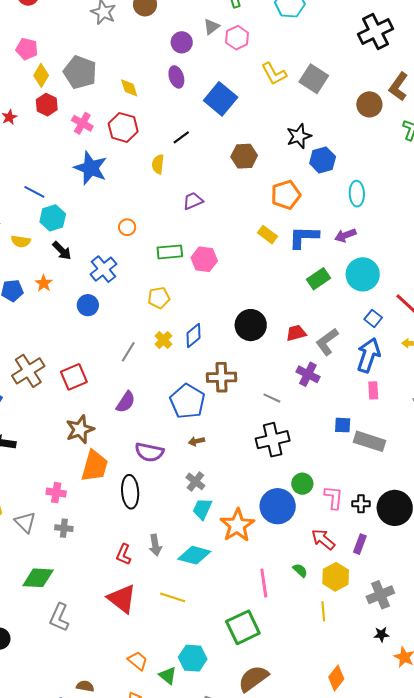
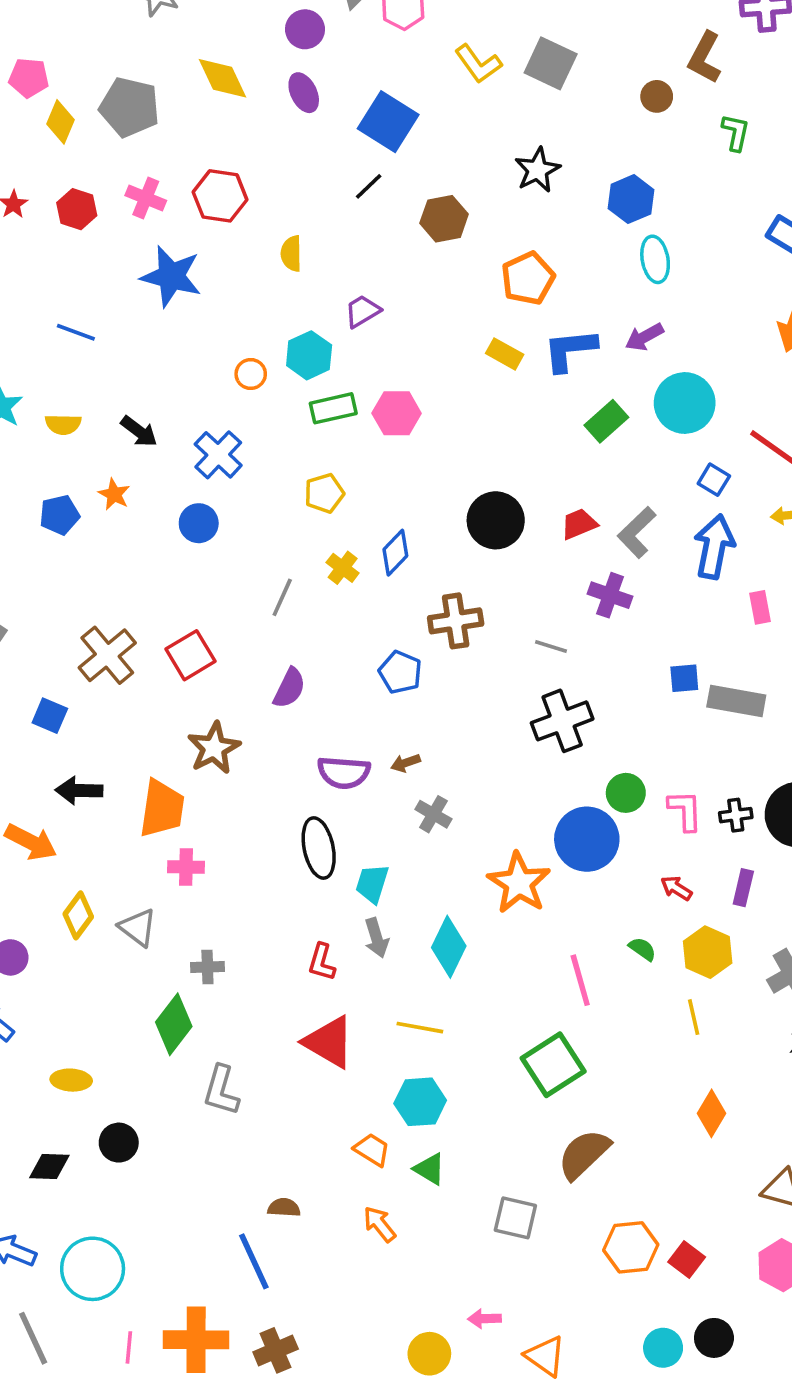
yellow diamond: (129, 88) -> (222, 78), moved, size x1.4
brown circle: (369, 104) -> (657, 96), size x0.7
red hexagon: (47, 105) -> (77, 209), moved
black line: (181, 137) -> (369, 186), moved
blue hexagon: (323, 160) -> (631, 199), moved
cyan hexagon: (53, 218) -> (309, 355), moved
pink rectangle: (373, 390) -> (760, 607), moved
blue pentagon: (187, 401) -> (400, 672), size x0.7
brown arrow: (197, 441) -> (406, 763), moved
orange trapezoid: (95, 466) -> (162, 809), moved
cyan trapezoid: (202, 509) -> (372, 884), moved
gray cross: (64, 528) -> (207, 967), moved
red arrow: (323, 539) -> (676, 888), size x0.7
cyan diamond: (194, 555) -> (449, 947), turned -72
green diamond: (38, 578) -> (174, 1024), turned -48
cyan hexagon: (193, 658) -> (420, 1102), moved
orange diamond: (336, 678) -> (711, 1113), moved

